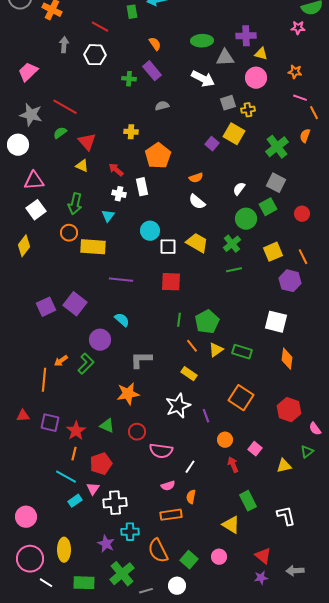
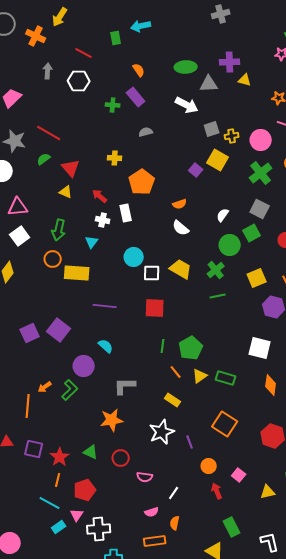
pink circle: (256, 78) -> (261, 140), moved
pink semicircle: (161, 451) -> (145, 477), size x0.7

